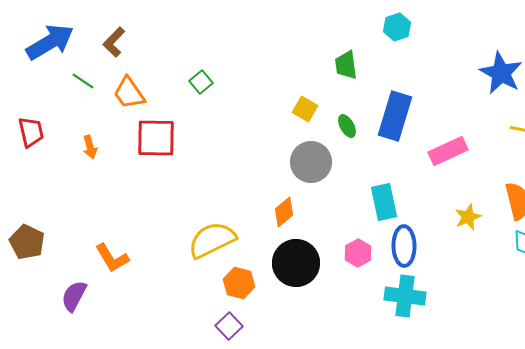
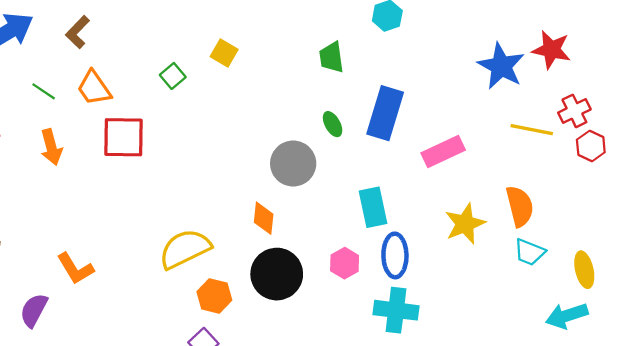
green line: (83, 81) -> (44, 91), moved
yellow square: (305, 109) -> (224, 53), moved
orange arrow: (90, 147) -> (51, 147), size x1.4
orange diamond: (284, 212) -> (264, 218), turned -44
yellow star: (468, 217) -> (465, 224), size x1.4

